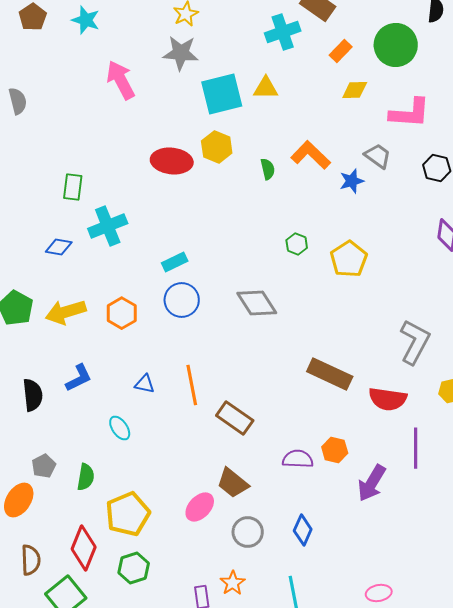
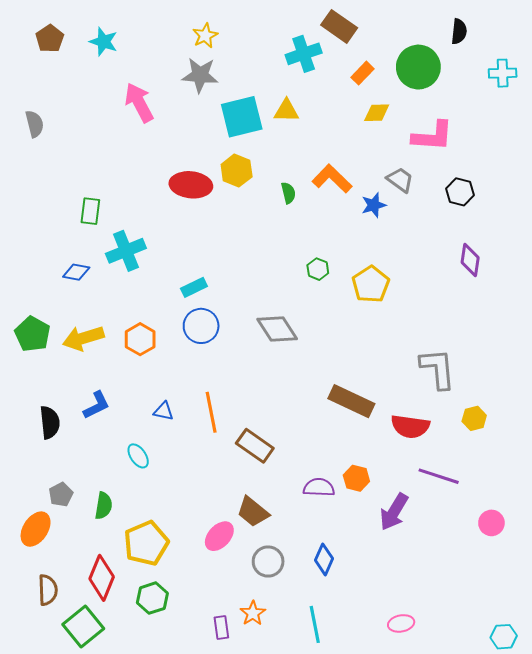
gray L-shape: (415, 342) -> (438, 369), turned -33
purple line: (416, 448) -> (439, 476), turned -72

